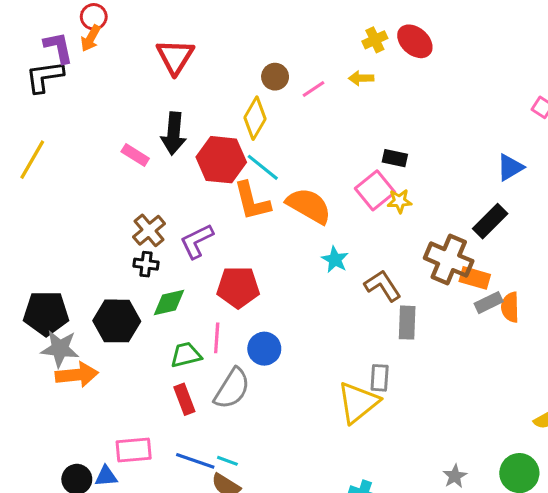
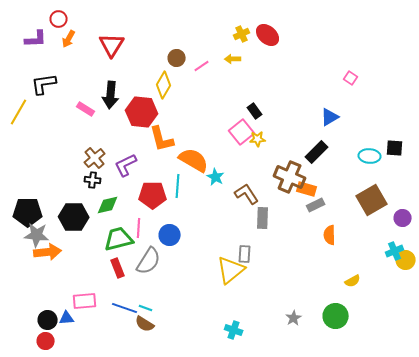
orange arrow: (91, 38) -> (69, 39), moved
purple L-shape: (58, 47) -> (36, 39), turned 100
black L-shape: (45, 77) -> (44, 84), moved
black rectangle: (395, 158) -> (255, 111), turned 42
cyan line: (263, 167) -> (178, 186), moved, turned 55
orange semicircle: (309, 206) -> (194, 160), moved
orange semicircle: (510, 307) -> (330, 235), moved
green trapezoid: (186, 355) -> (119, 239), size x1.4

